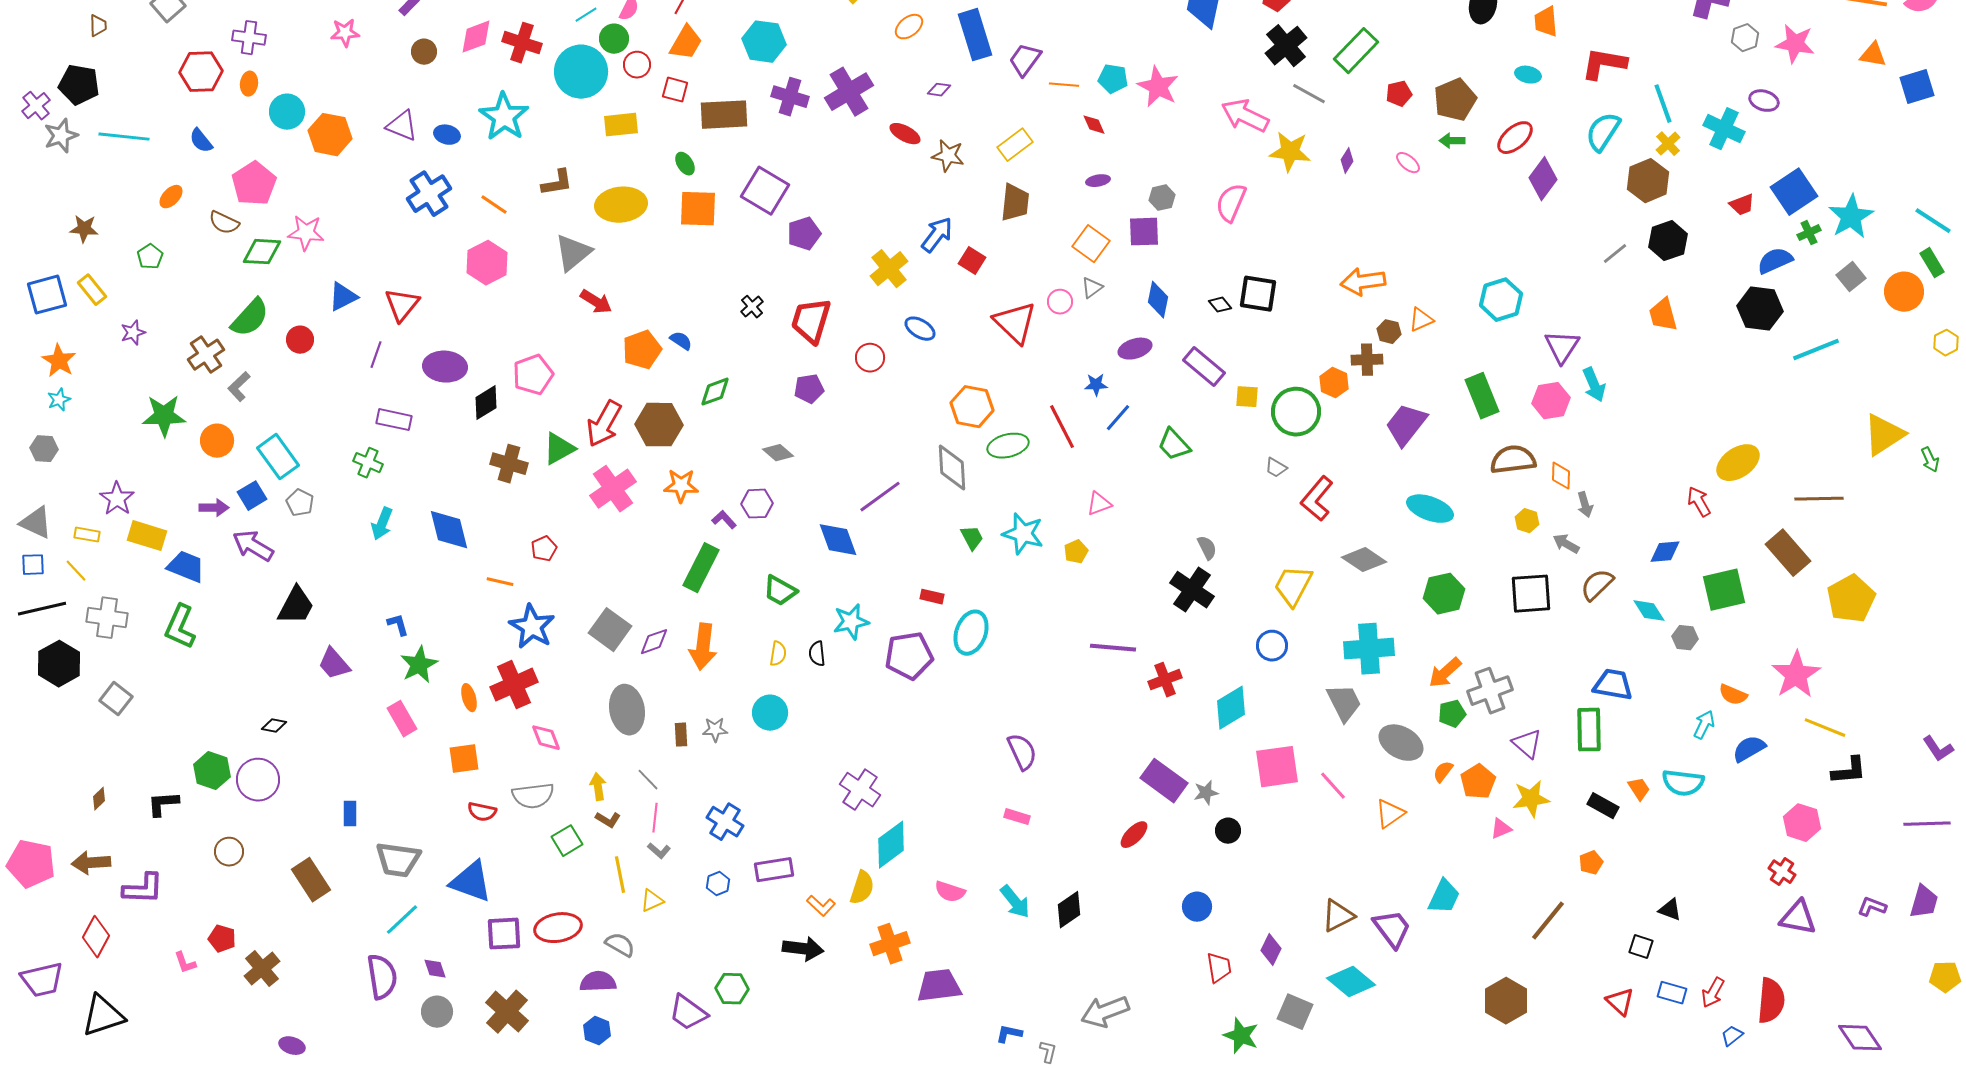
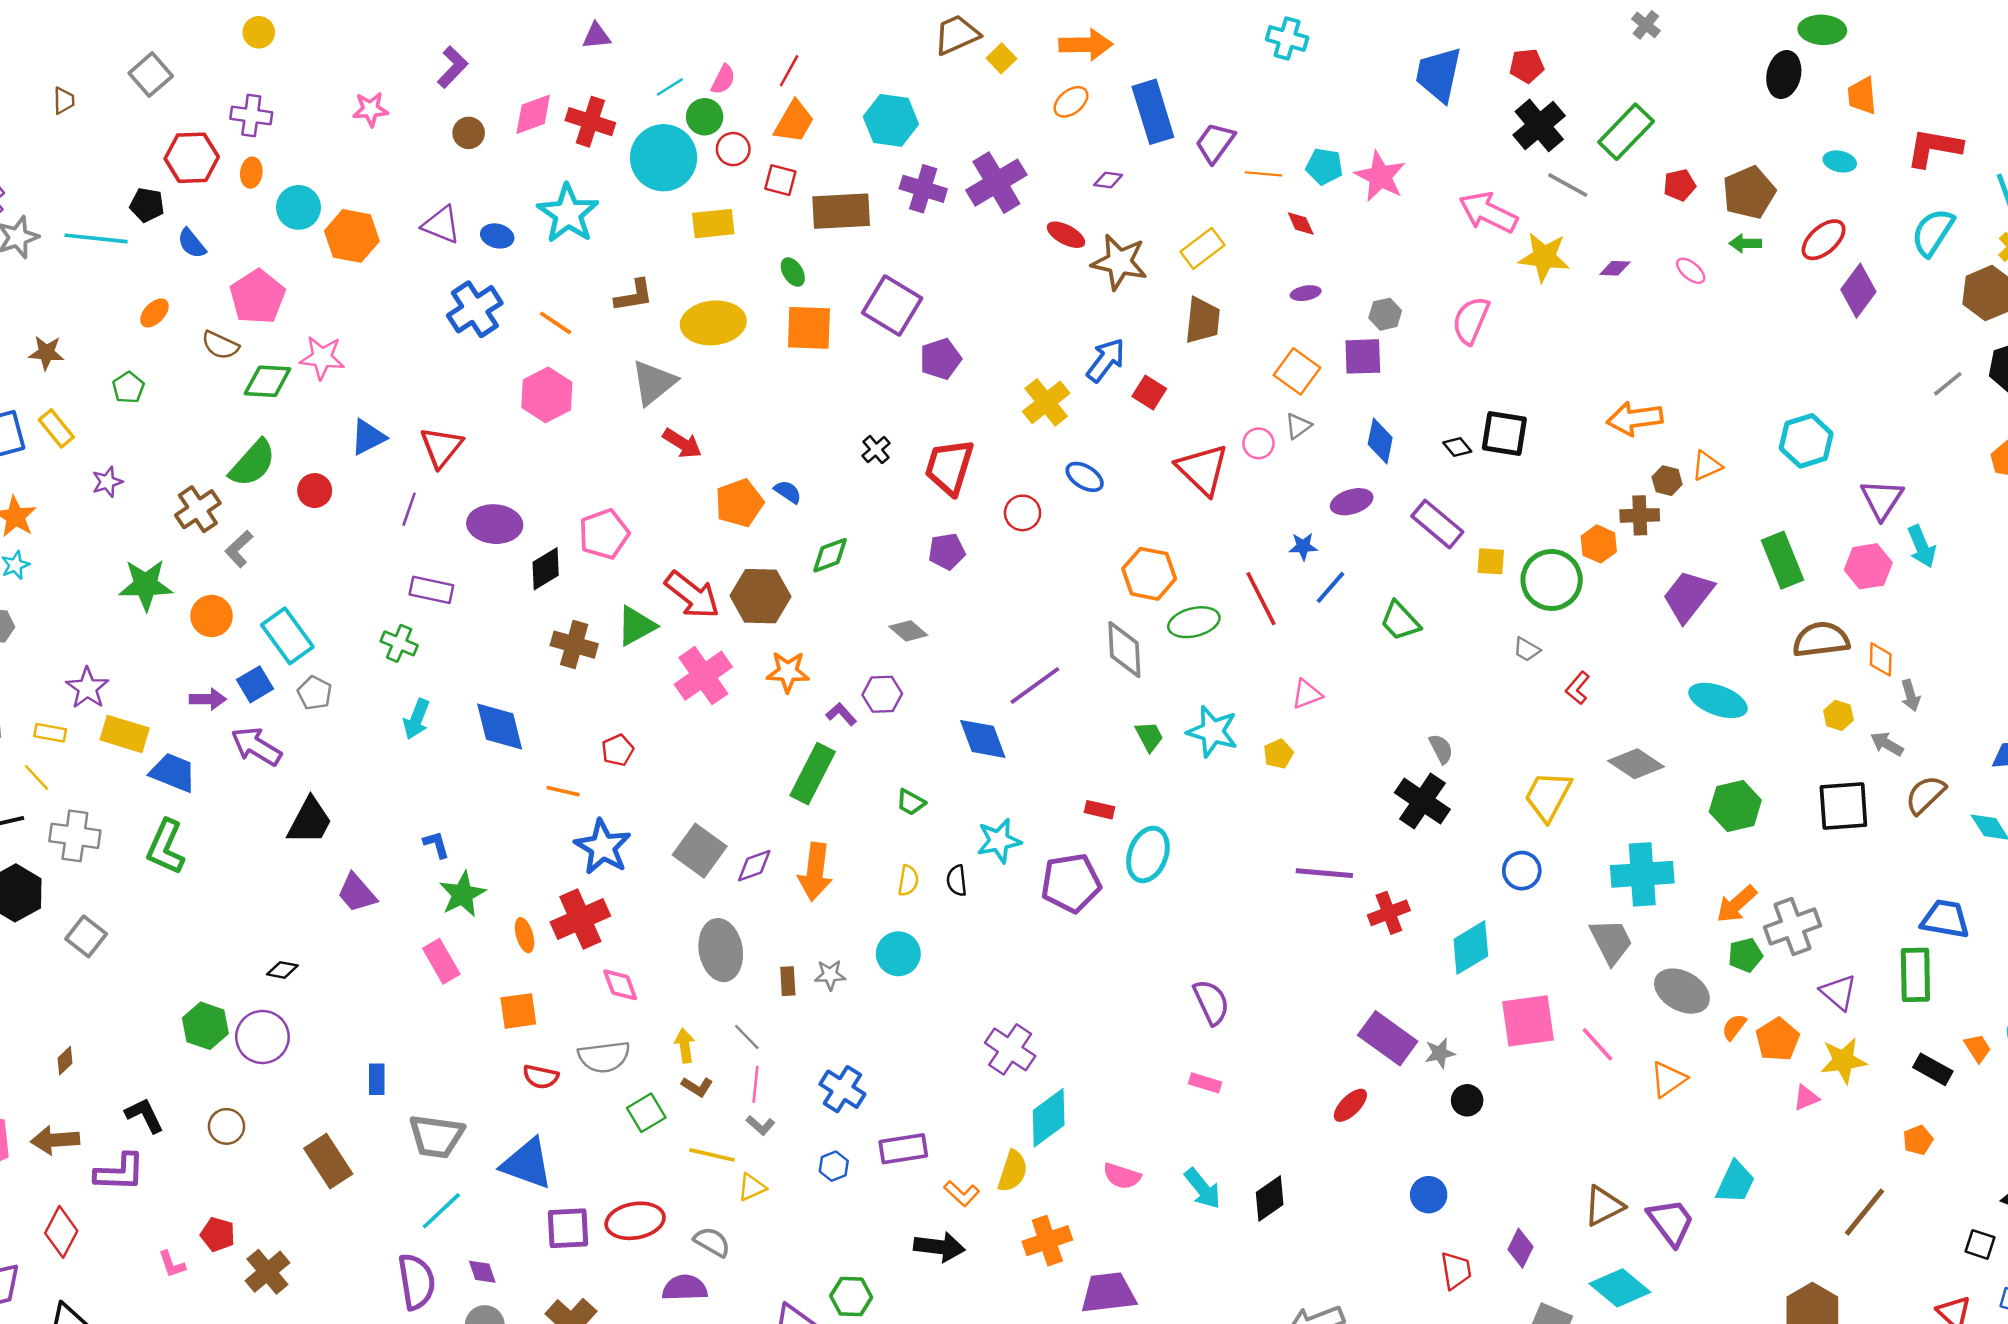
black pentagon: (79, 85) -> (147, 205), moved, size x0.7
brown star: (948, 156) -> (1119, 262), size x1.4
purple diamond: (1347, 161) -> (1615, 268), turned 60
red arrow: (604, 424) -> (692, 595), turned -81
red L-shape: (1317, 499) -> (1578, 688), size x0.6
green trapezoid: (780, 591) -> (911, 802), size x0.7
black L-shape: (163, 804) -> (144, 1115), moved, turned 68
yellow line: (620, 875) -> (712, 1155), turned -66

